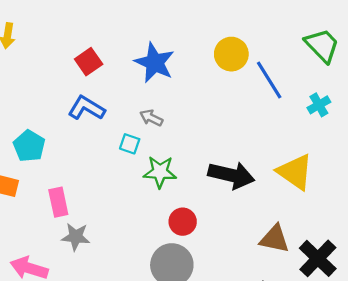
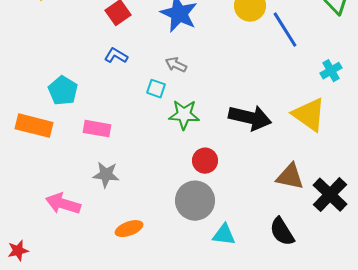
cyan cross: (319, 105) -> (331, 71), moved
blue L-shape: (86, 108) -> (116, 56), size x0.7
pink rectangle: (58, 202) -> (97, 129), moved, turned -68

